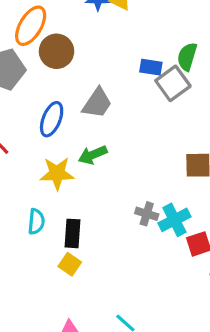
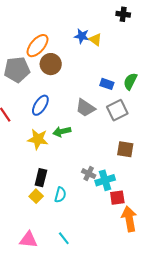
gray square: (173, 83) -> (117, 110), moved
gray trapezoid: (97, 103) -> (85, 108), moved, turned 80
cyan semicircle: (36, 222) -> (60, 195), moved

